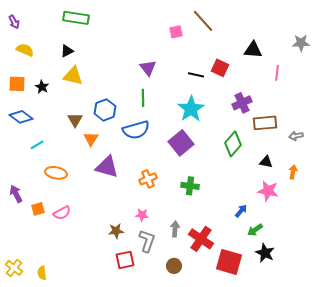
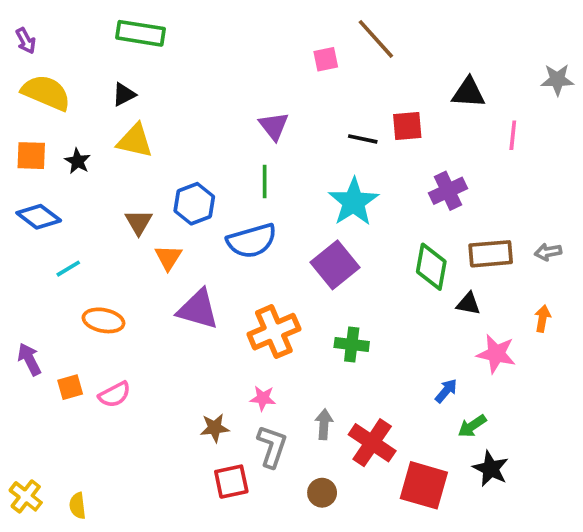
yellow semicircle: (25, 50) -> (46, 93), size x1.5
red square: (220, 68) -> (407, 126), turned -30
brown rectangle: (265, 123) -> (491, 254), moved
green diamond: (233, 144) -> (431, 267), turned -30
black triangle: (266, 162) -> (468, 304), moved
orange cross: (148, 179) -> (274, 332), size x1.5

